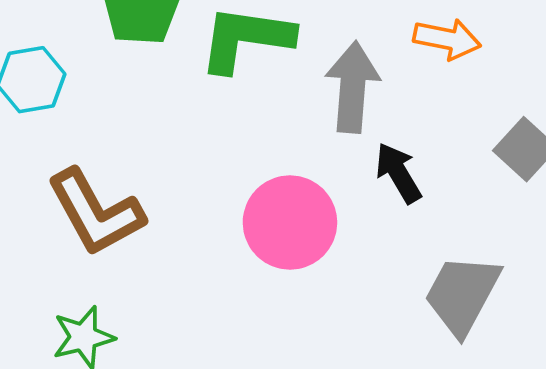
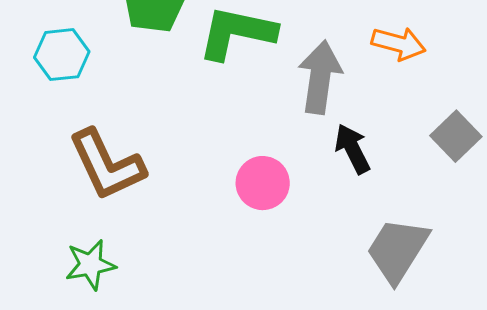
pink circle: (290, 223) -> (263, 183), size x0.7

